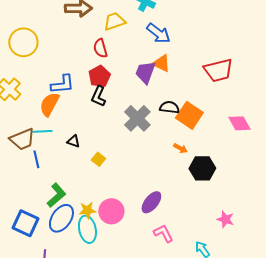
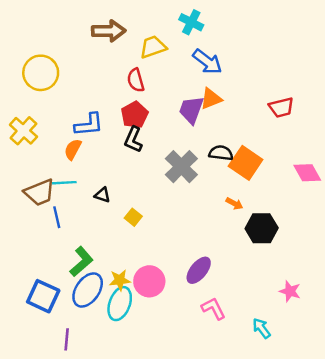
orange triangle: (161, 63) -> (211, 99), turned -48
red trapezoid: (218, 70) -> (281, 107), size x0.7
orange semicircle: (49, 104) -> (73, 149), size x0.7
cyan ellipse: (87, 229) -> (120, 304), turned 32

